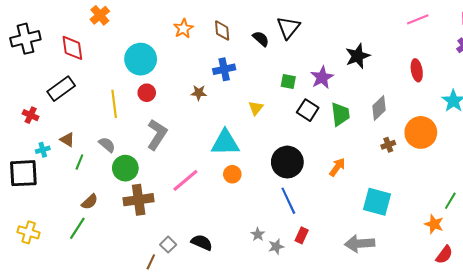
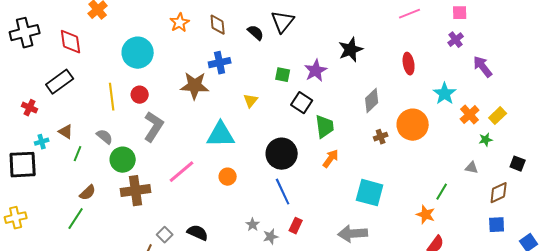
red circle: (147, 93) -> (140, 95), moved
brown star: (199, 93) -> (195, 86), size x1.8
green trapezoid: (340, 114) -> (325, 127), moved
orange circle: (232, 174) -> (228, 177), moved
yellow cross: (29, 232) -> (16, 218), moved, turned -30

